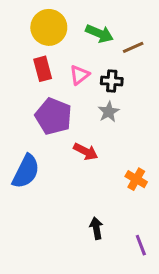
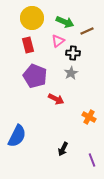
pink triangle: (80, 75) -> (58, 41), moved
blue semicircle: (26, 171) -> (17, 136), moved
black arrow: (96, 228) -> (63, 149), turned -144

